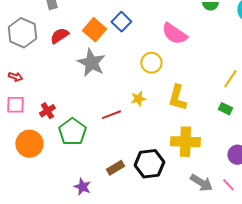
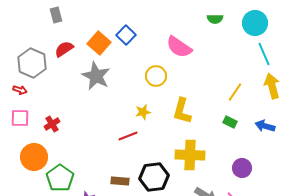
gray hexagon: (22, 33) -> (32, 63), moved
red line: (111, 115) -> (128, 136), moved
green pentagon: (72, 132) -> (60, 178), moved
brown rectangle: (115, 168) -> (120, 181), turned 36

